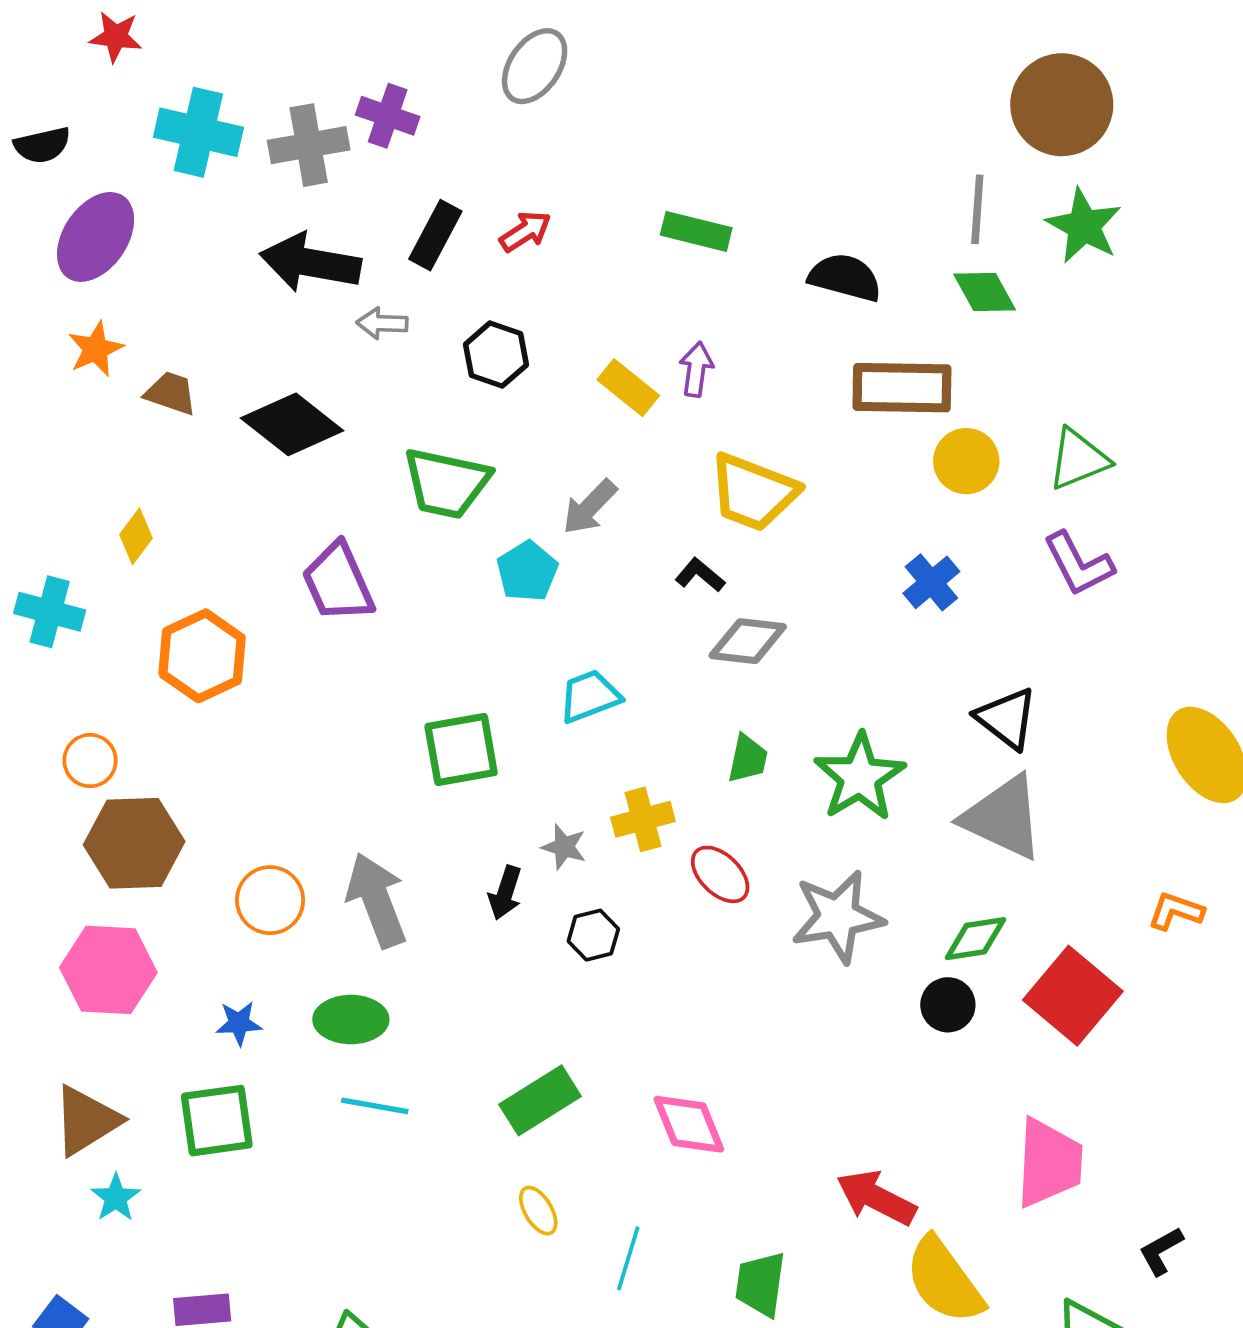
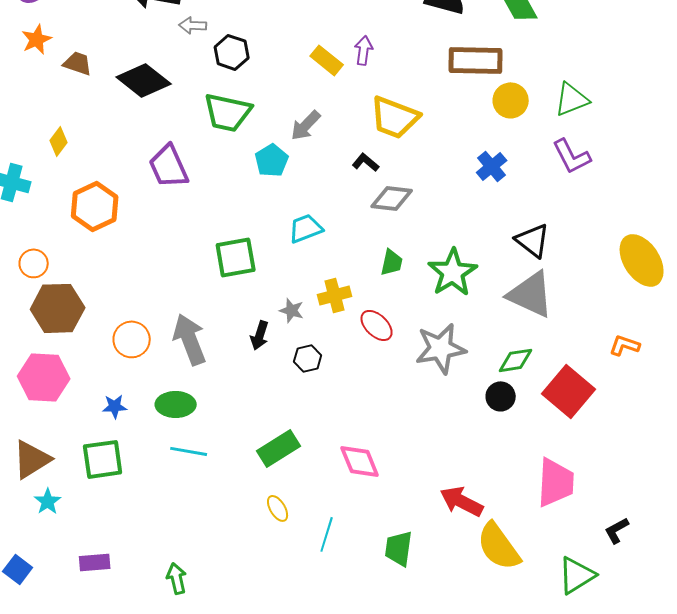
black hexagon: (496, 355) -> (232, 52), moved

